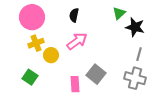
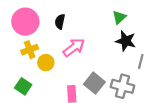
black semicircle: (74, 15) -> (60, 22), moved
black star: (135, 27) -> (126, 41), moved
gray cross: (135, 78) -> (122, 86), moved

